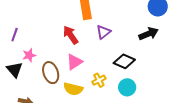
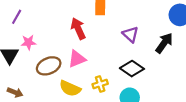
purple triangle: (103, 32) -> (130, 34), moved, turned -49
black arrow: (149, 34) -> (164, 43), turned -42
brown ellipse: (51, 73) -> (49, 66), turned 75

